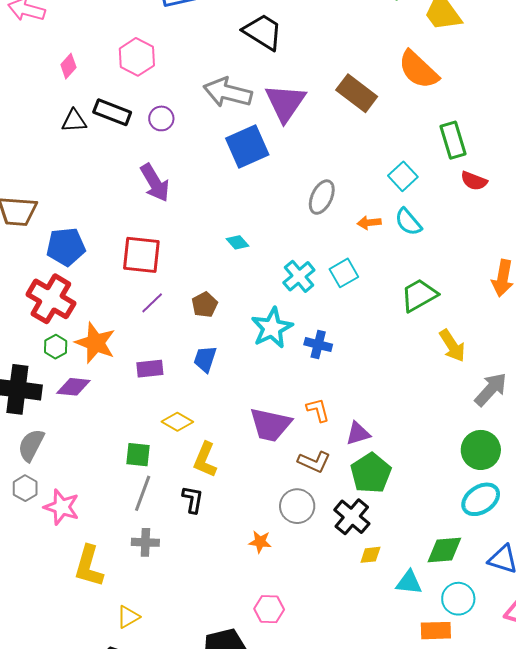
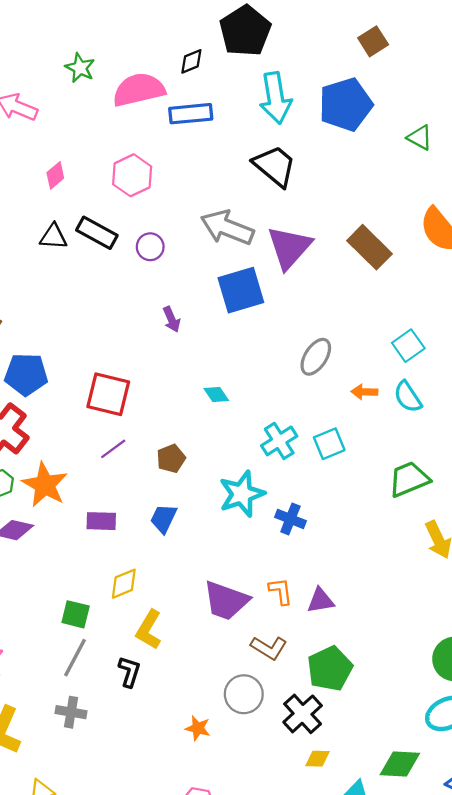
purple arrow: (155, 183) -> (172, 319), moved, size x0.6
yellow diamond: (177, 422) -> (124, 584), turned -60
purple triangle: (358, 433) -> (321, 601), moved

